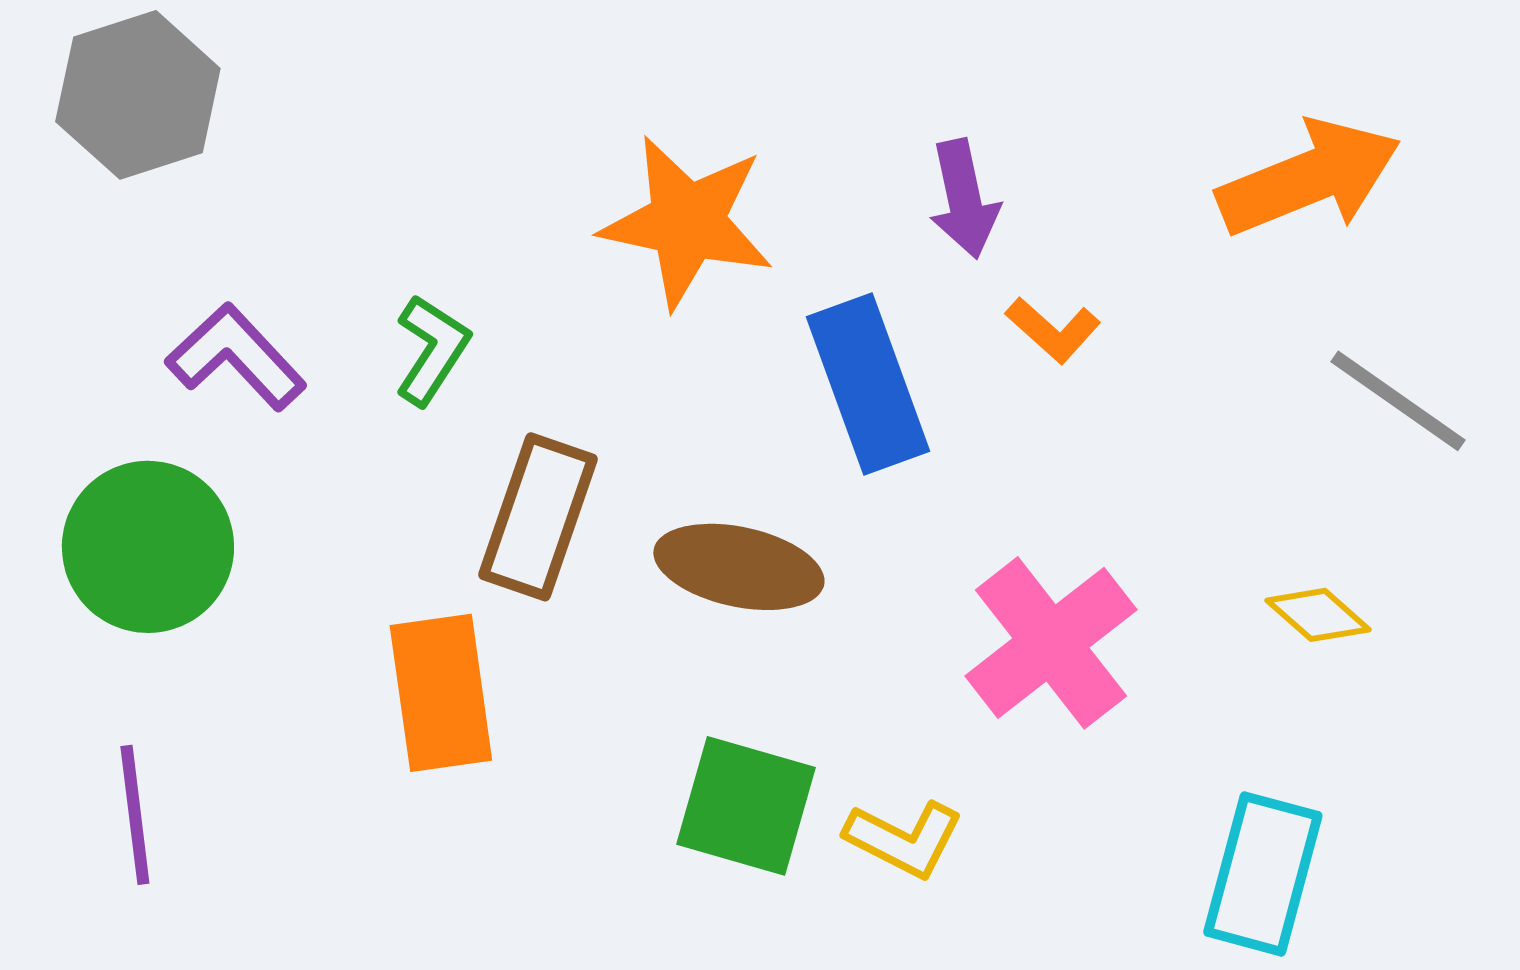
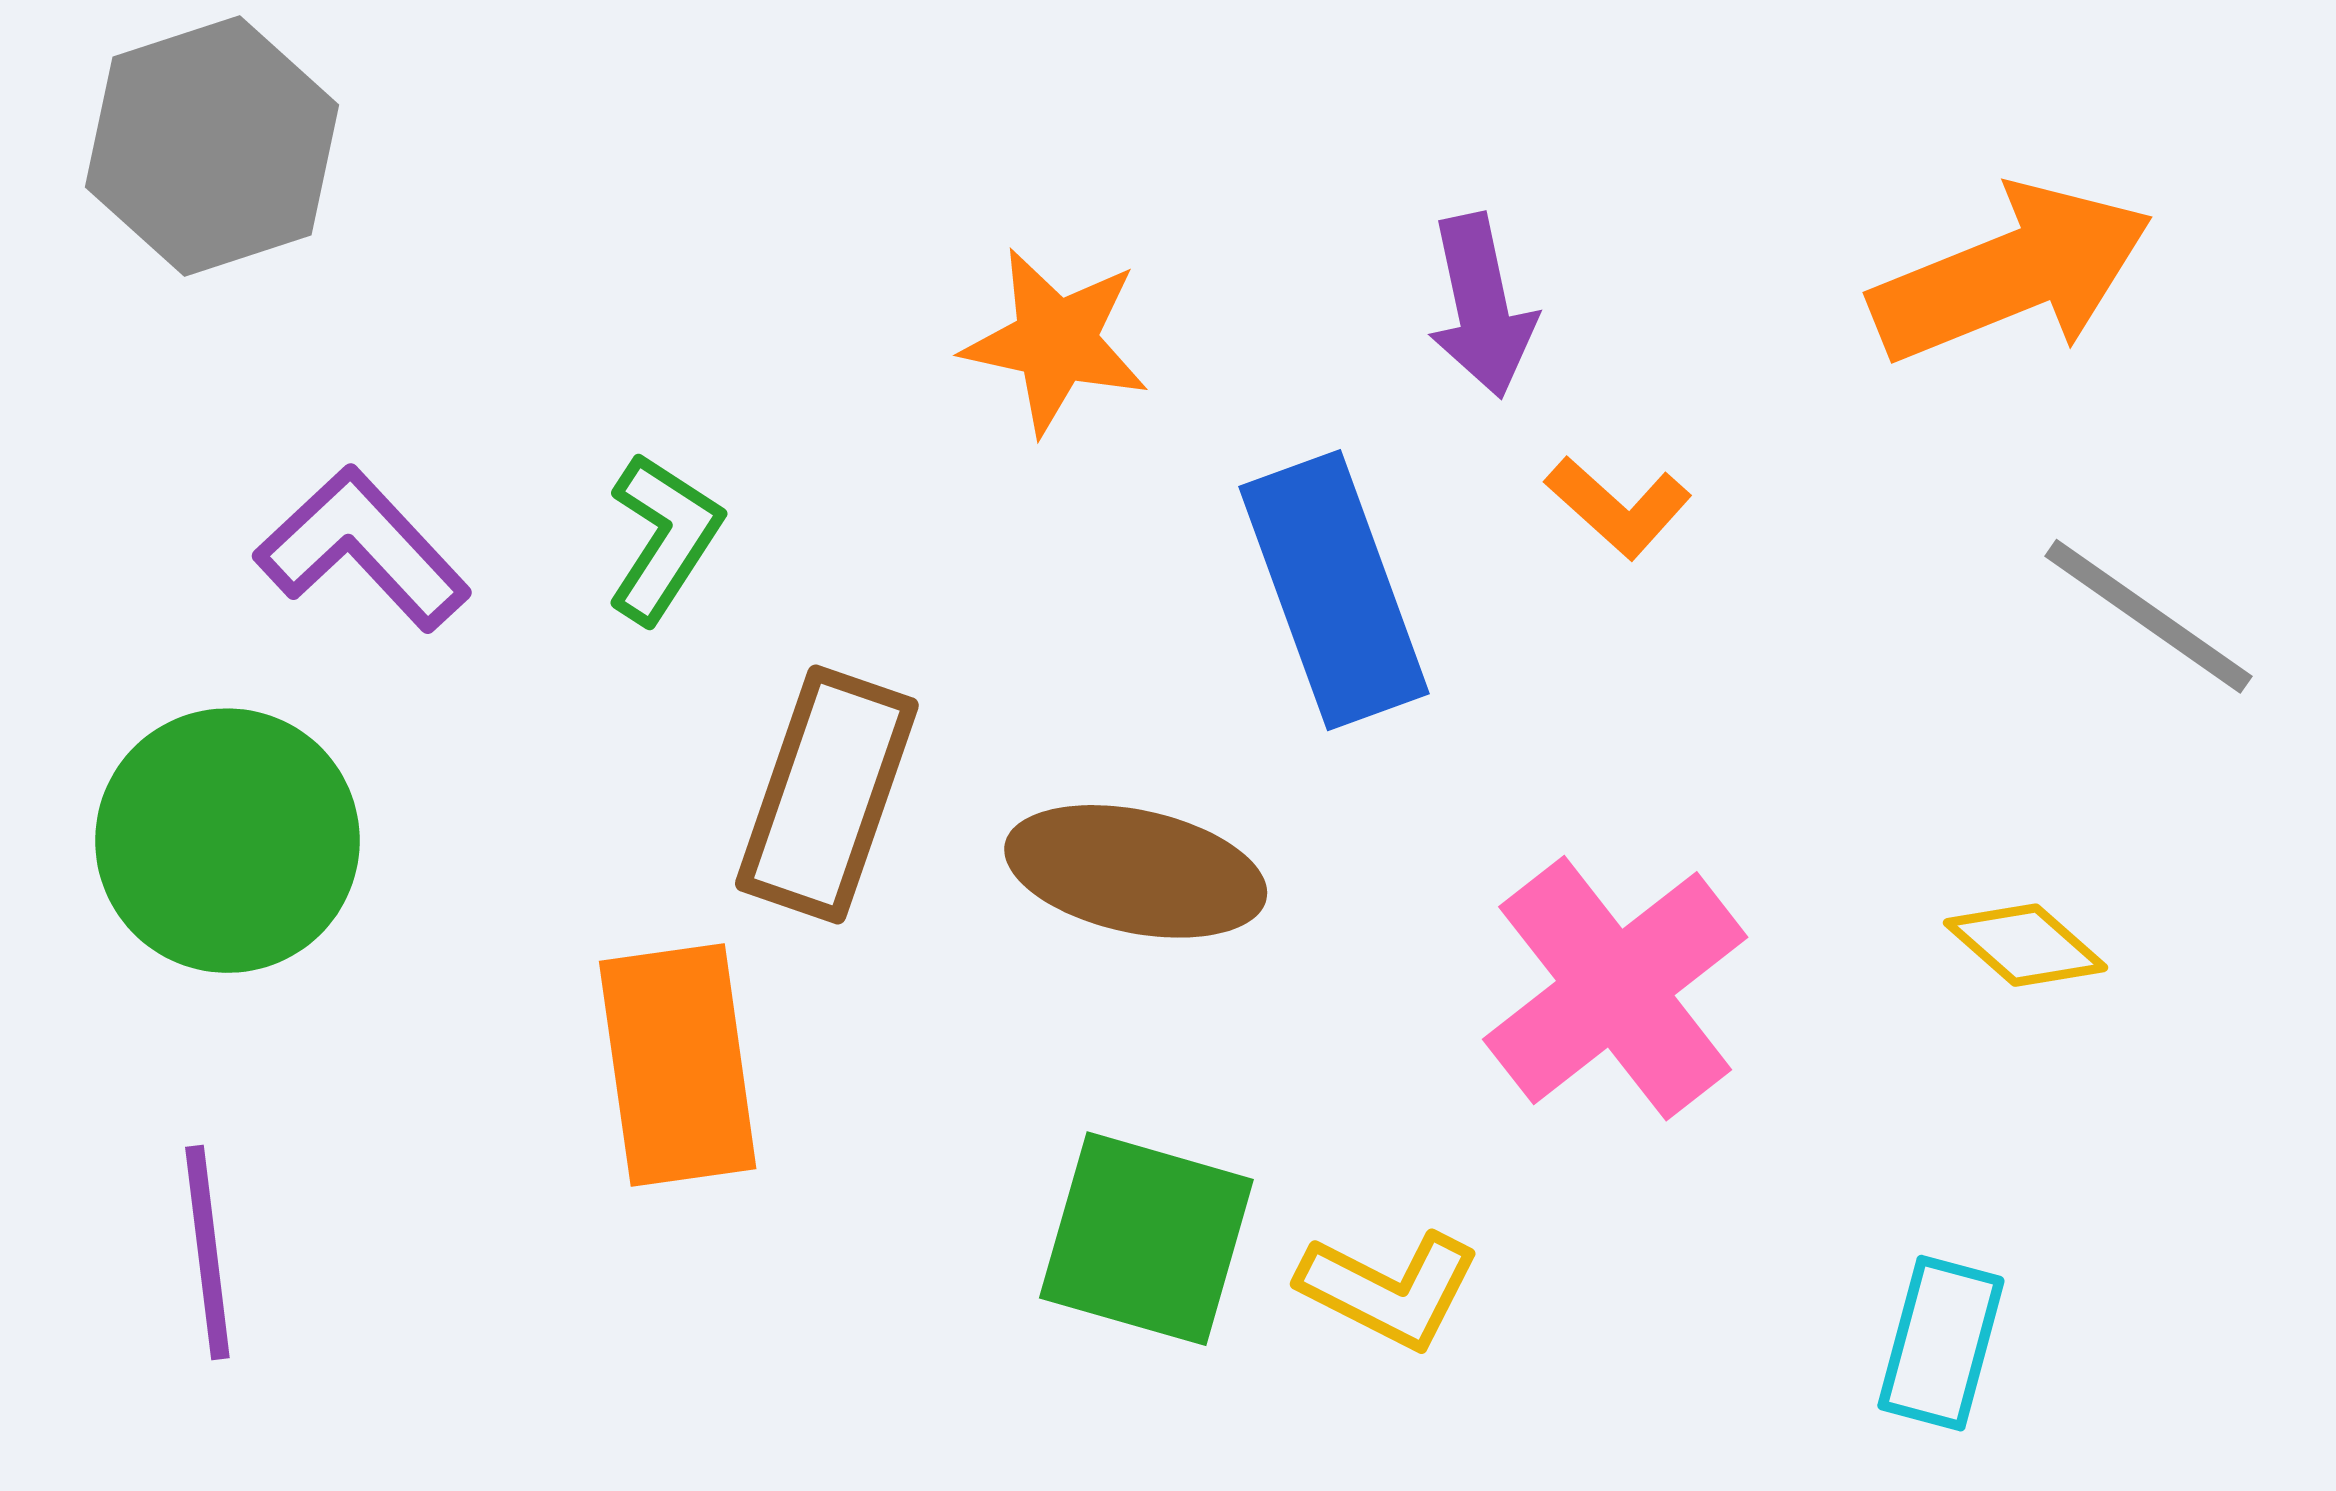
orange star: (687, 222) -> (1056, 341), size x0.7
cyan rectangle: (1263, 874) -> (1941, 1343), size x0.7

